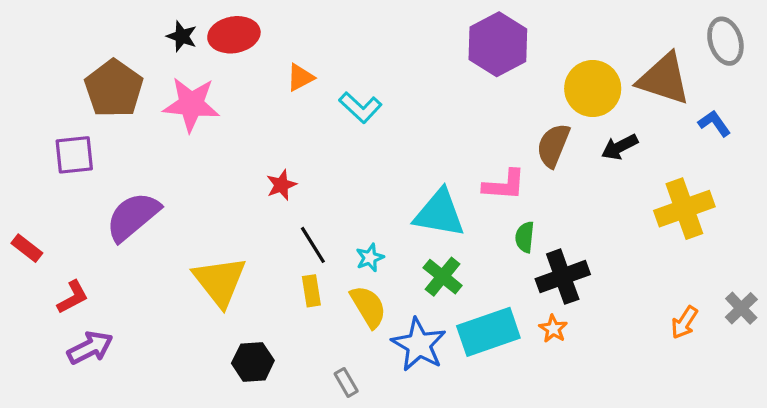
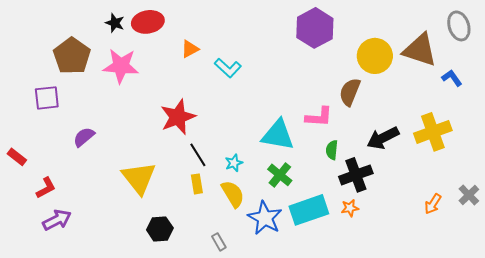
black arrow: (620, 147) -> (383, 138), moved, size x1.4
red star: (281, 185) -> (178, 117), size x1.8
purple semicircle: (133, 217) -> (84, 137), size x0.6
orange star: (553, 329) -> (350, 208), turned 30

